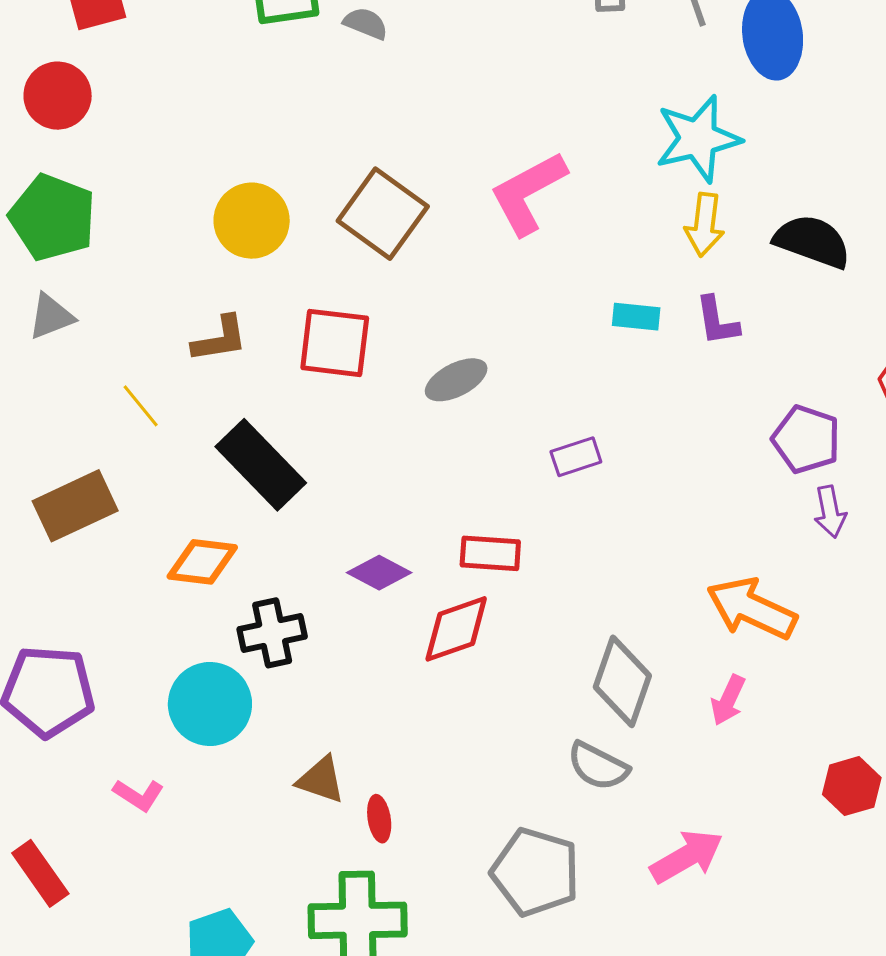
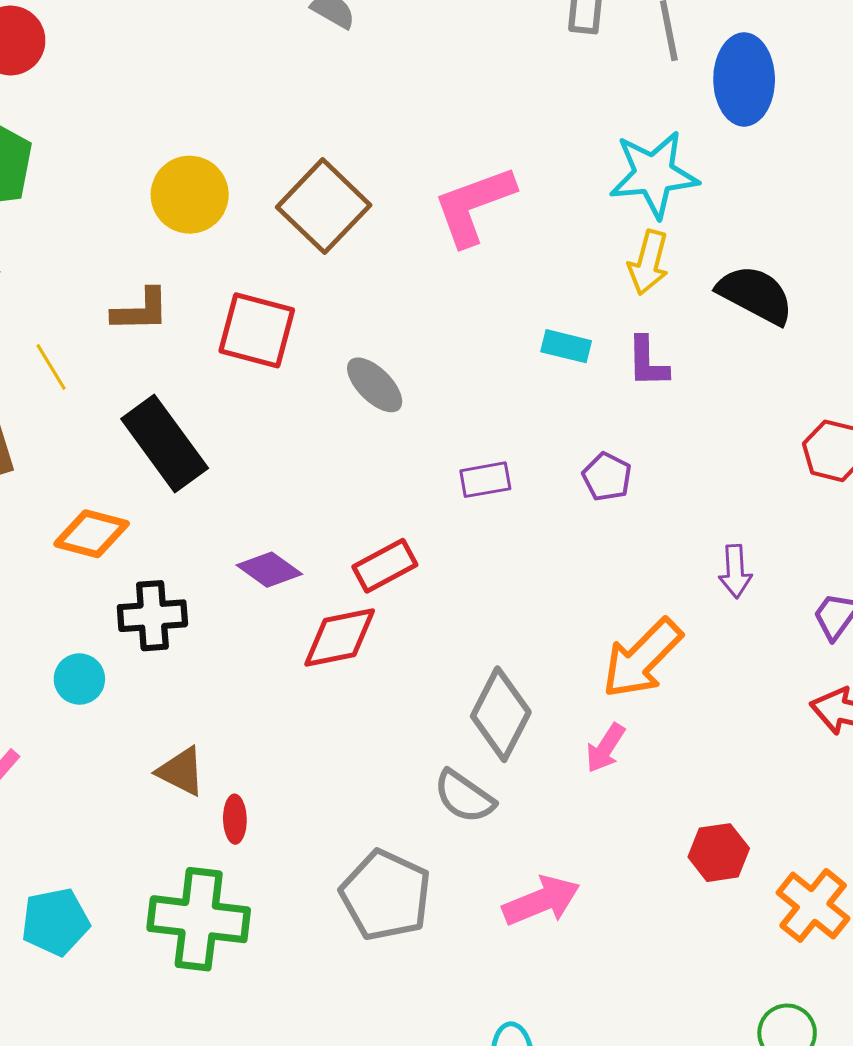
gray ellipse: (456, 380) -> (375, 385), turned 64
purple pentagon: (806, 439) -> (607, 477), moved, size x0.7
red rectangle: (490, 553) -> (385, 566), turned -40
orange arrow: (752, 608) -> (642, 658), turned -78
cyan circle: (210, 704) -> (79, 679), size x0.6

